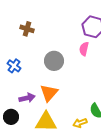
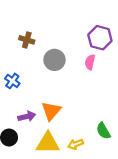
gray circle: (54, 61) -> (54, 60), moved
yellow arrow: (80, 123) -> (76, 144), moved

